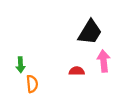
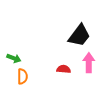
green arrow: (20, 65) -> (14, 58), turned -72

